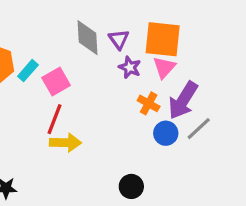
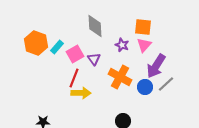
purple triangle: (119, 39) -> (94, 59), moved
orange square: (163, 39) -> (143, 27), size x0.7
orange cross: (149, 103) -> (120, 77), moved, size x1.6

